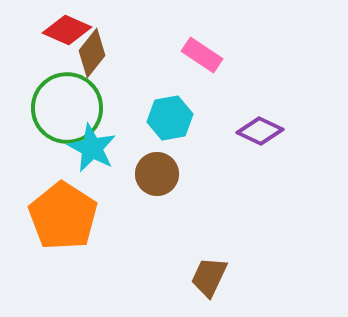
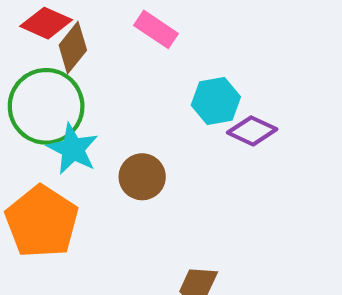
pink rectangle: (202, 55) -> (156, 29), moved
cyan hexagon: (170, 118) -> (216, 101), moved

